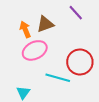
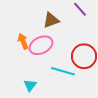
orange arrow: (25, 29) -> (23, 41), moved

